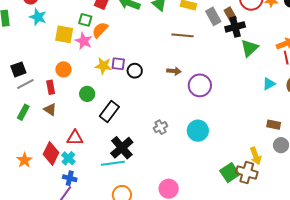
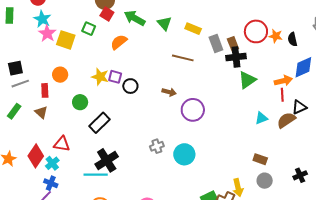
orange semicircle: (100, 30) -> (119, 42), moved
pink star: (84, 41) -> (47, 33), moved
gray cross: (161, 127) -> (157, 146), moved

